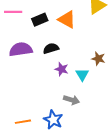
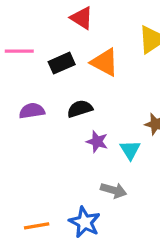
purple semicircle: (21, 49) -> (32, 111), size x0.7

